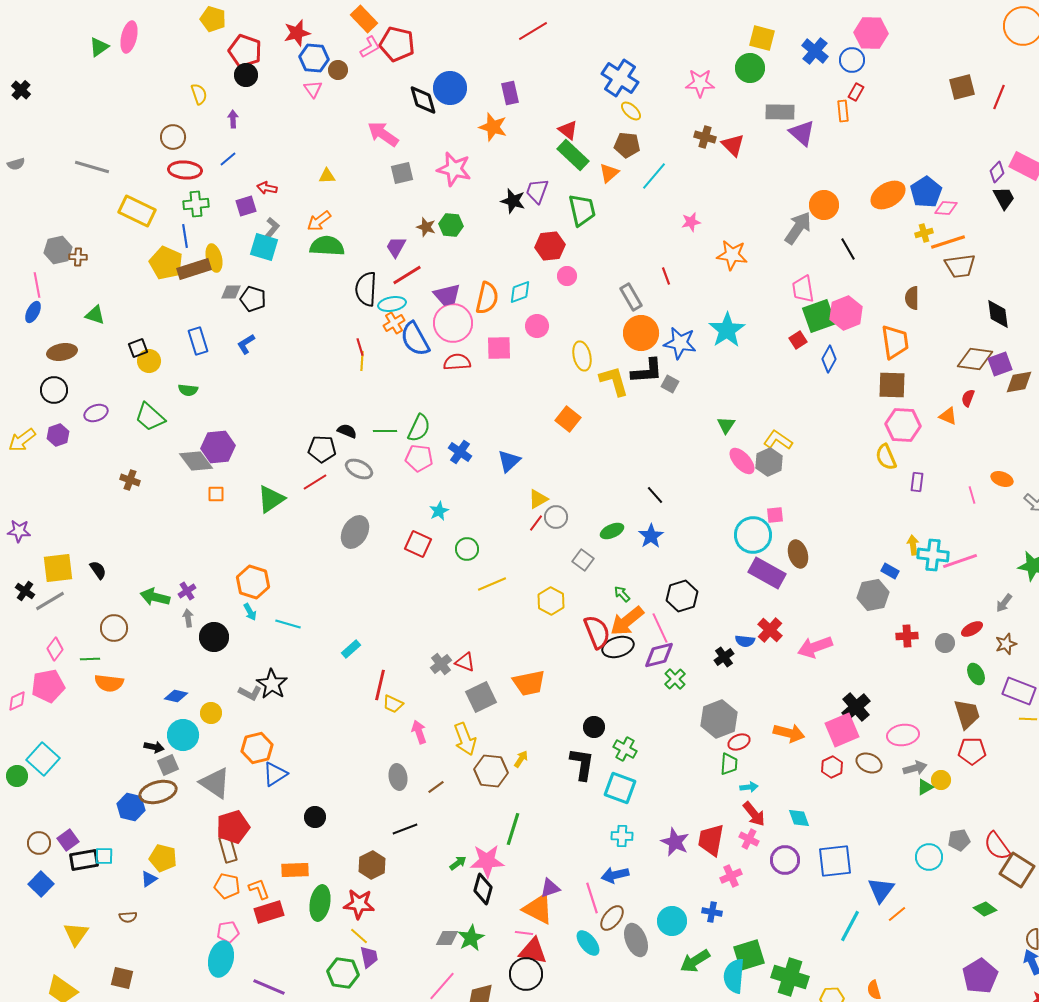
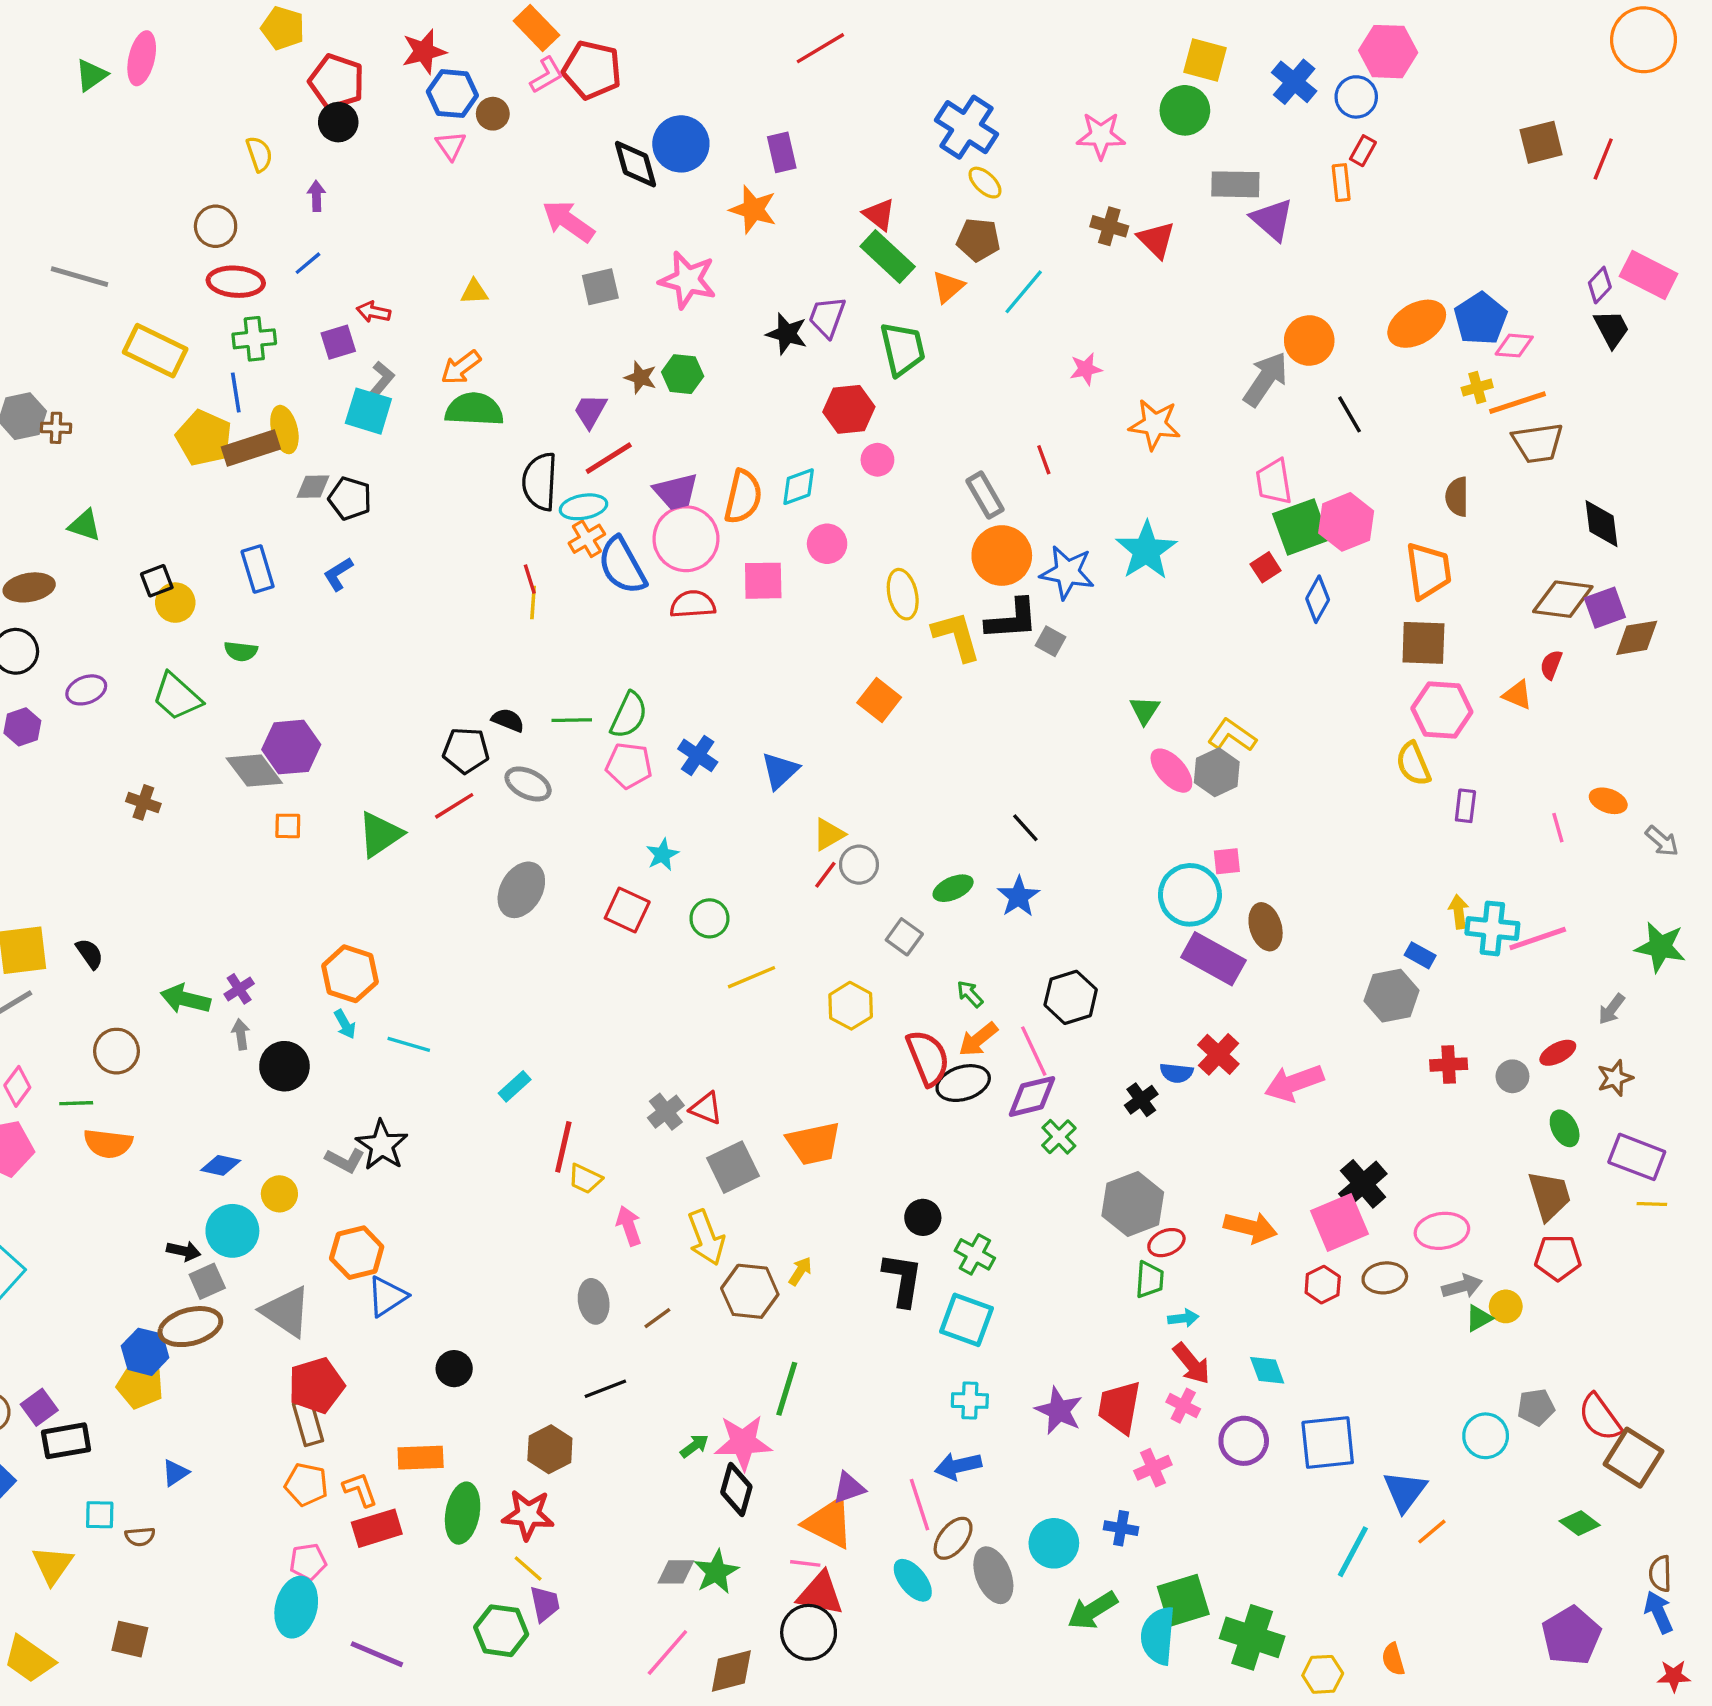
orange arrow: (627, 621) -> (978, 1039), size x0.7
brown ellipse: (869, 763) -> (1385, 1278), turned -30
cyan square: (104, 856) -> (100, 1515), moved
yellow pentagon: (163, 858) -> (140, 1385), moved

